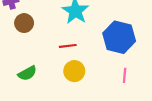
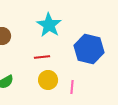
pink line: (125, 75) -> (72, 87), moved

